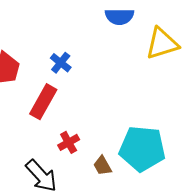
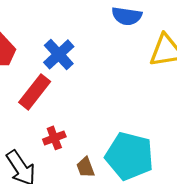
blue cross: (61, 63) -> (59, 54), size x1.4

